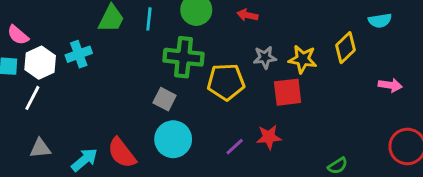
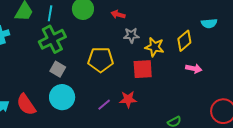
green cross: (184, 57) -> (52, 39), moved, turned -36
gray star: (265, 57) -> (131, 35), moved
pink arrow: (390, 85) -> (194, 69), moved

